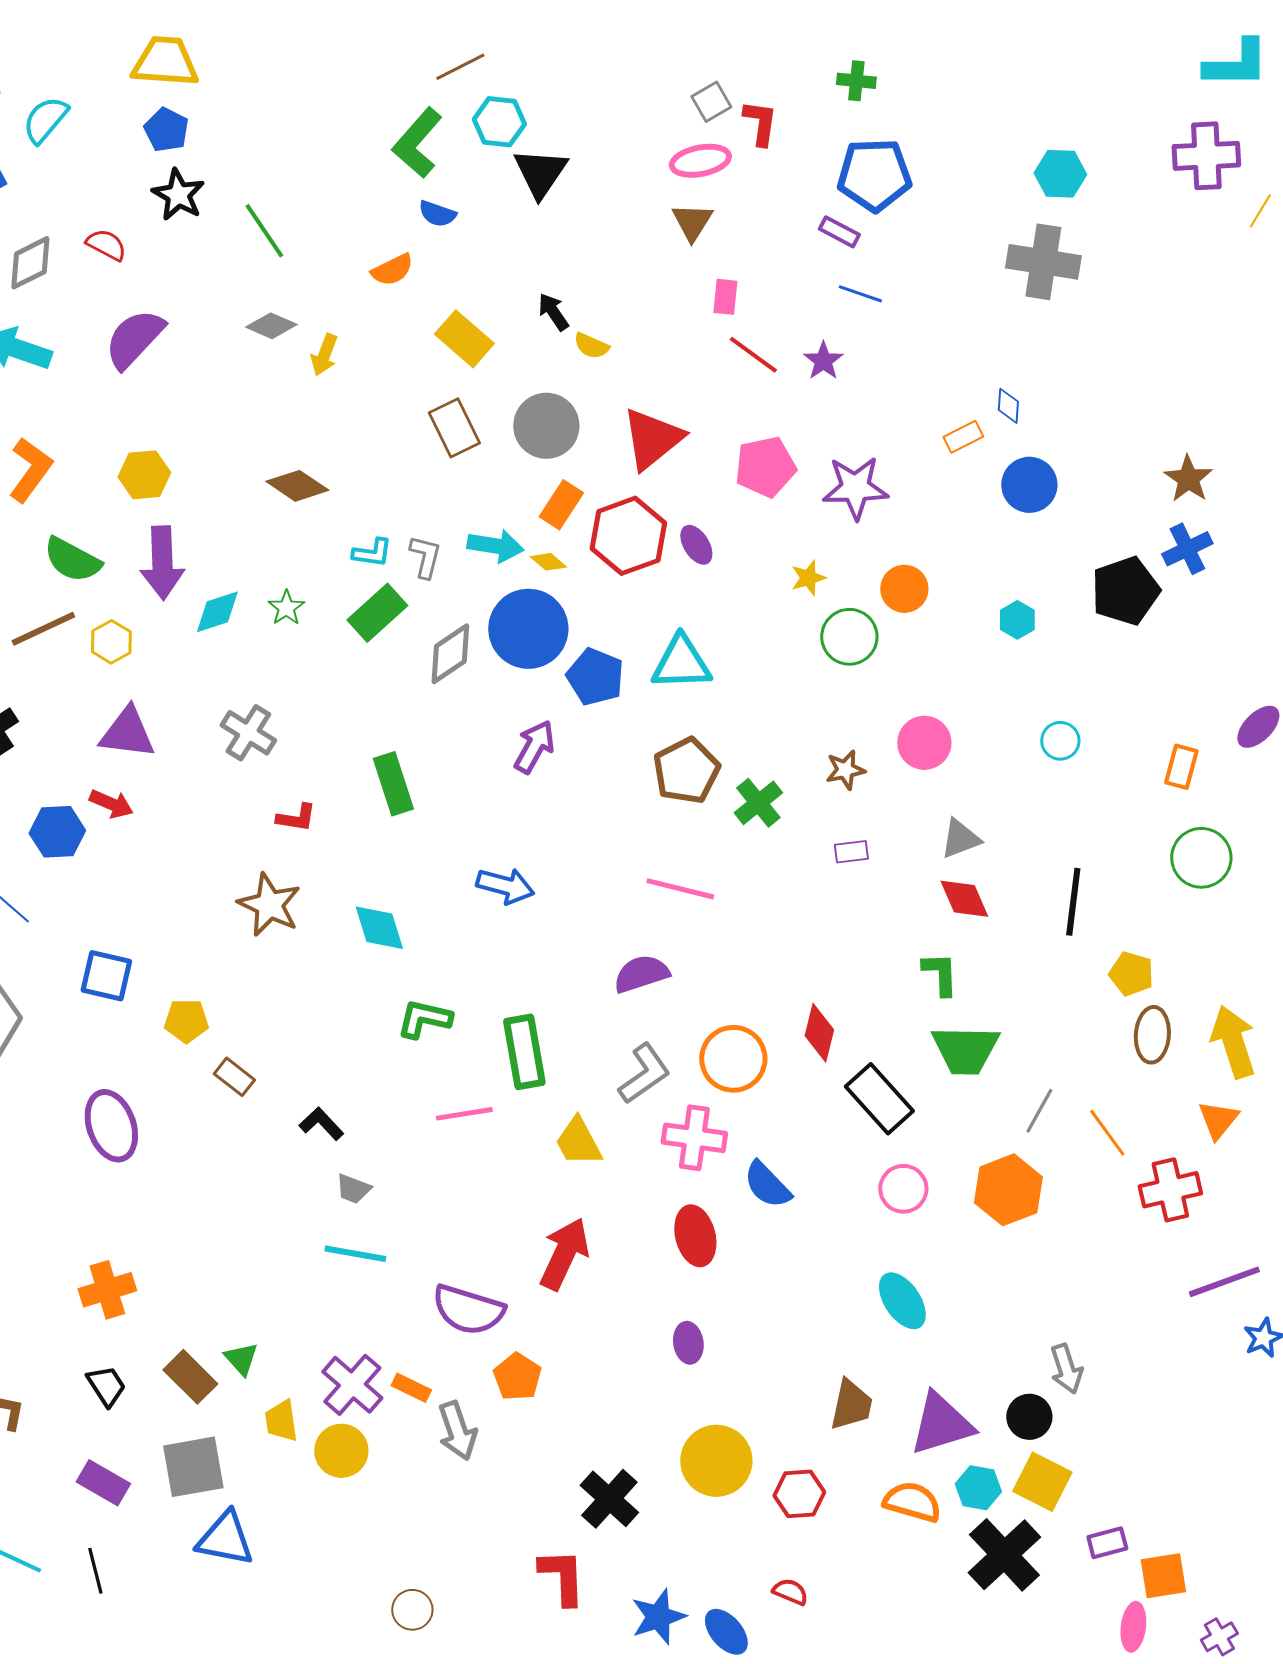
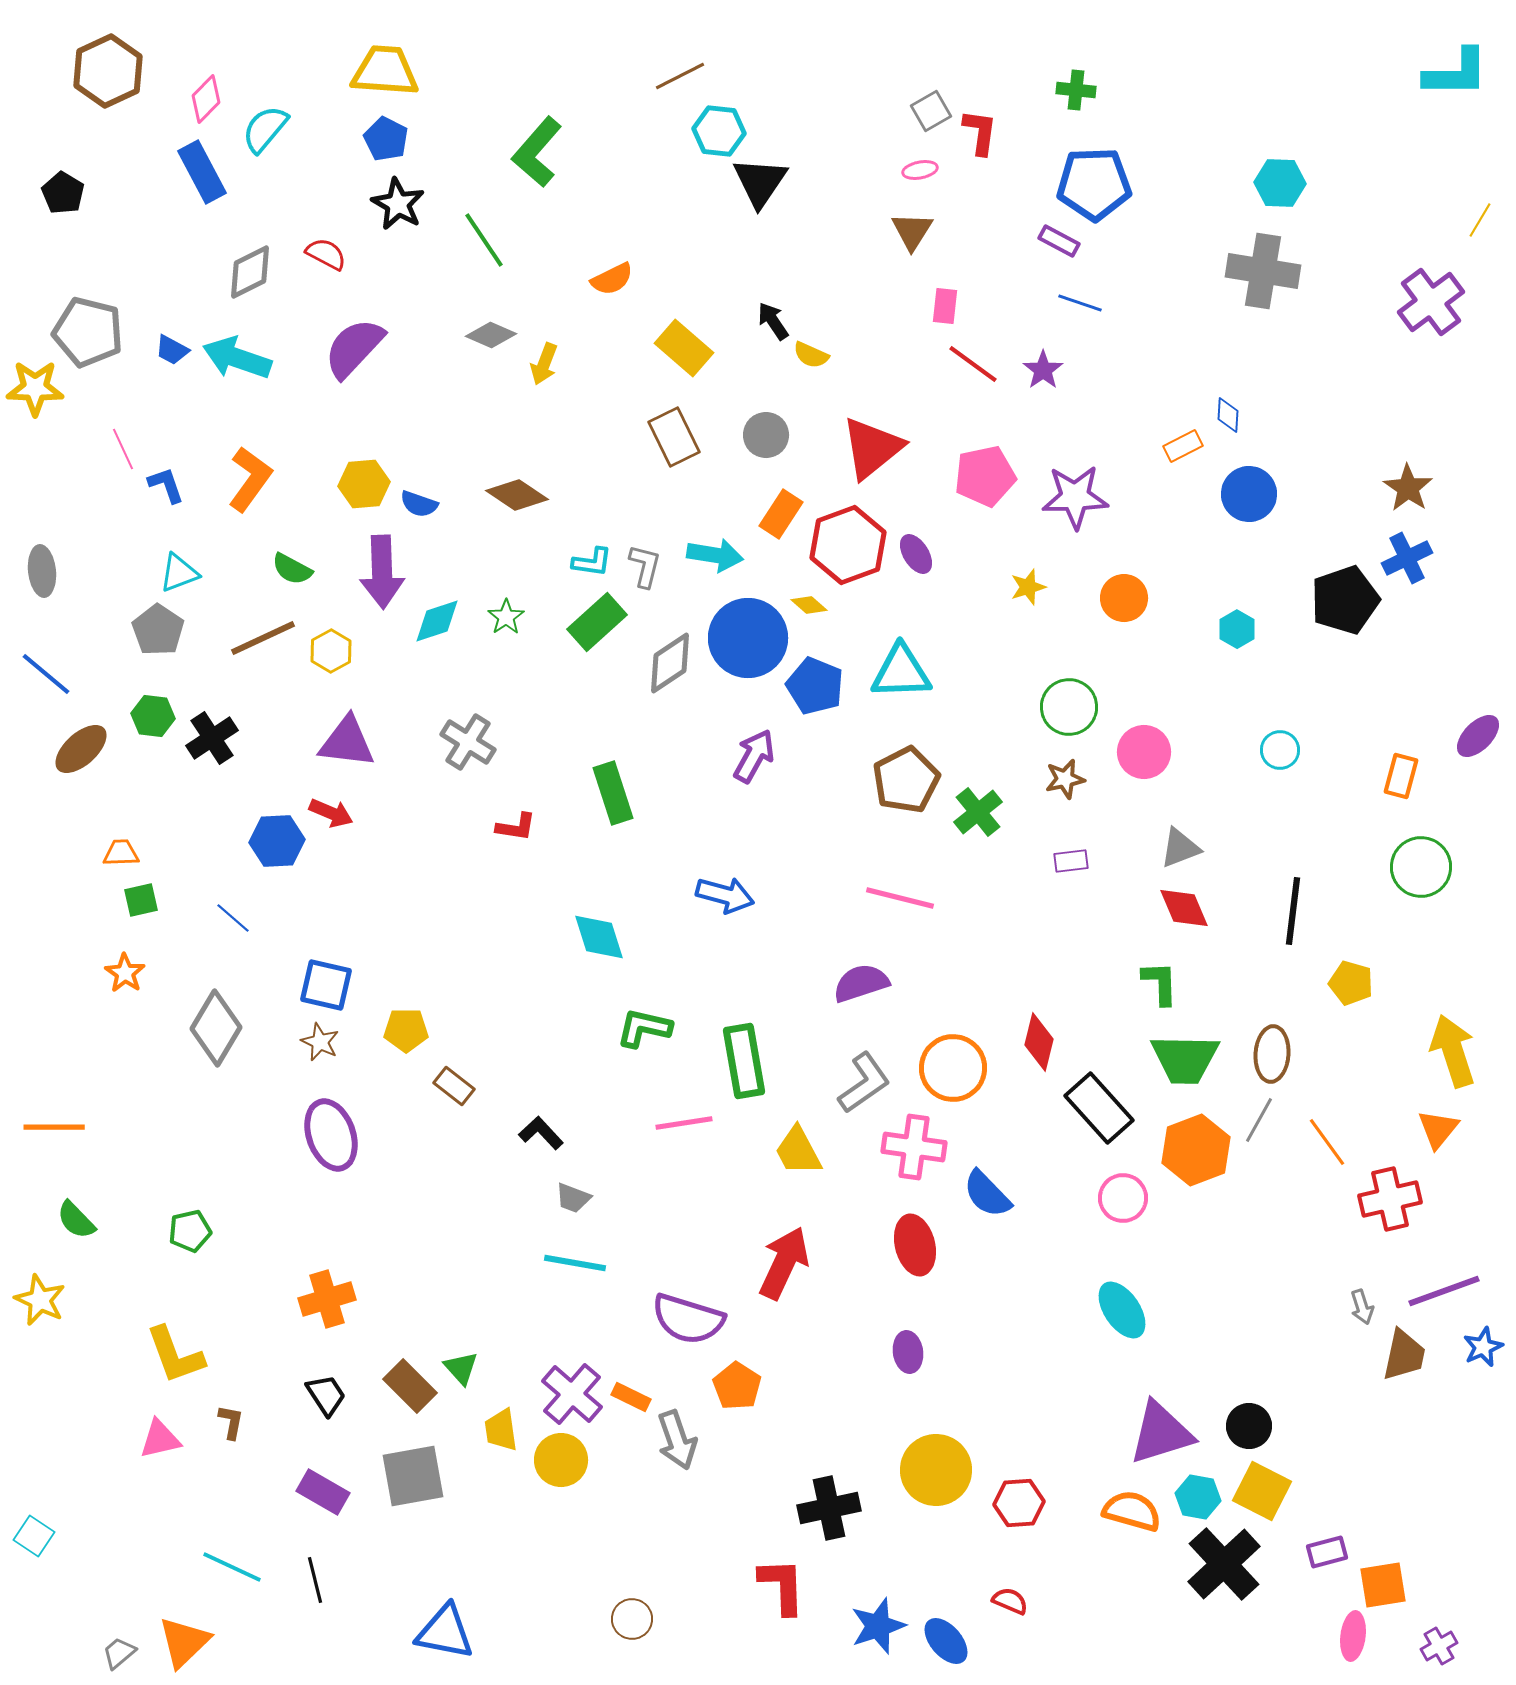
green L-shape: (417, 143) -> (537, 152), moved
purple cross: (1206, 156) -> (1431, 302), moved, turned -34
pink ellipse: (700, 161) -> (920, 170), size x0.6
blue semicircle: (437, 214) -> (419, 504), moved
gray circle: (546, 426) -> (766, 435), size x0.7
green semicircle: (72, 560) -> (292, 569), size x0.7
yellow diamond: (548, 562) -> (809, 605), moved
green circle: (849, 637) -> (1069, 707), moved
brown star: (269, 905) -> (320, 1042), moved, size x0.6
brown ellipse: (1152, 1035) -> (1272, 1054), moved
orange hexagon: (1008, 1190) -> (1196, 1150), moved
gray arrow: (1066, 1369) -> (1362, 1307), moved, size x0.7
brown trapezoid: (851, 1405) -> (1404, 1355), moved
black cross: (609, 1499) -> (829, 1508), turned 36
blue triangle: (225, 1539) -> (445, 1632), moved

